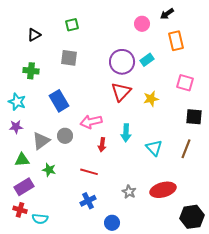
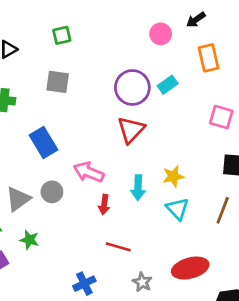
yellow star: (151, 99) -> (173, 176), moved
pink arrow: (91, 122) -> (89, 172), turned 35
red line: (89, 172) -> (118, 247), moved
gray star: (129, 192) -> (142, 282), moved

